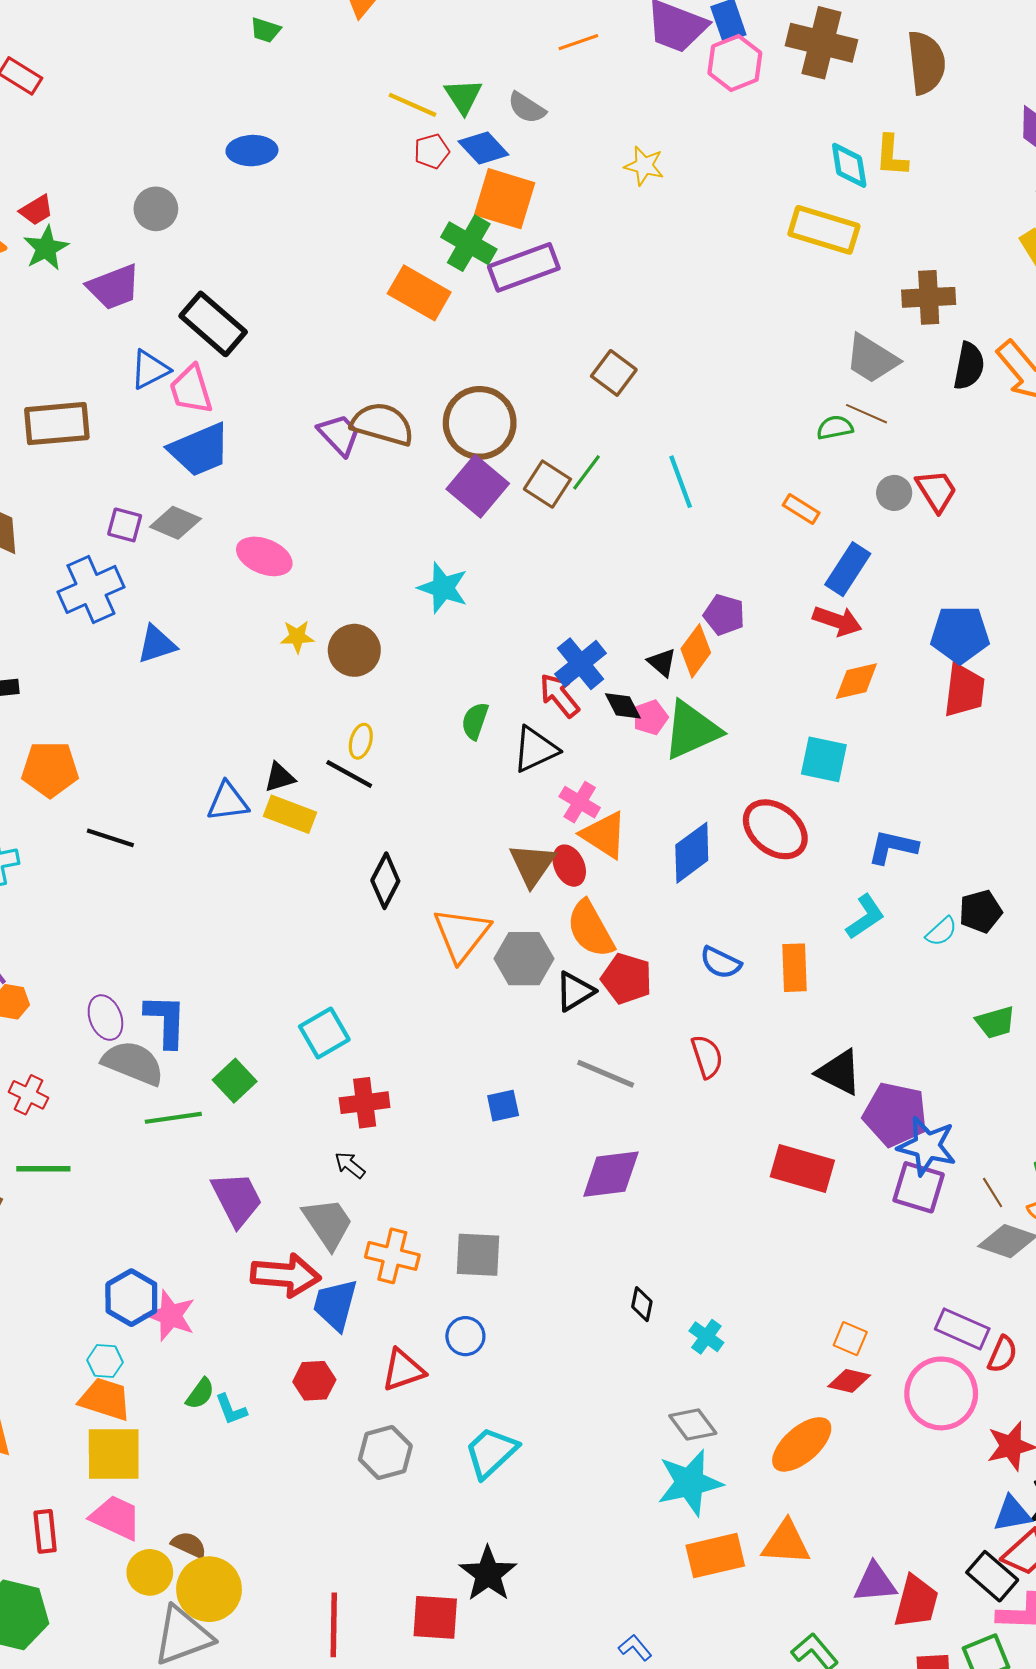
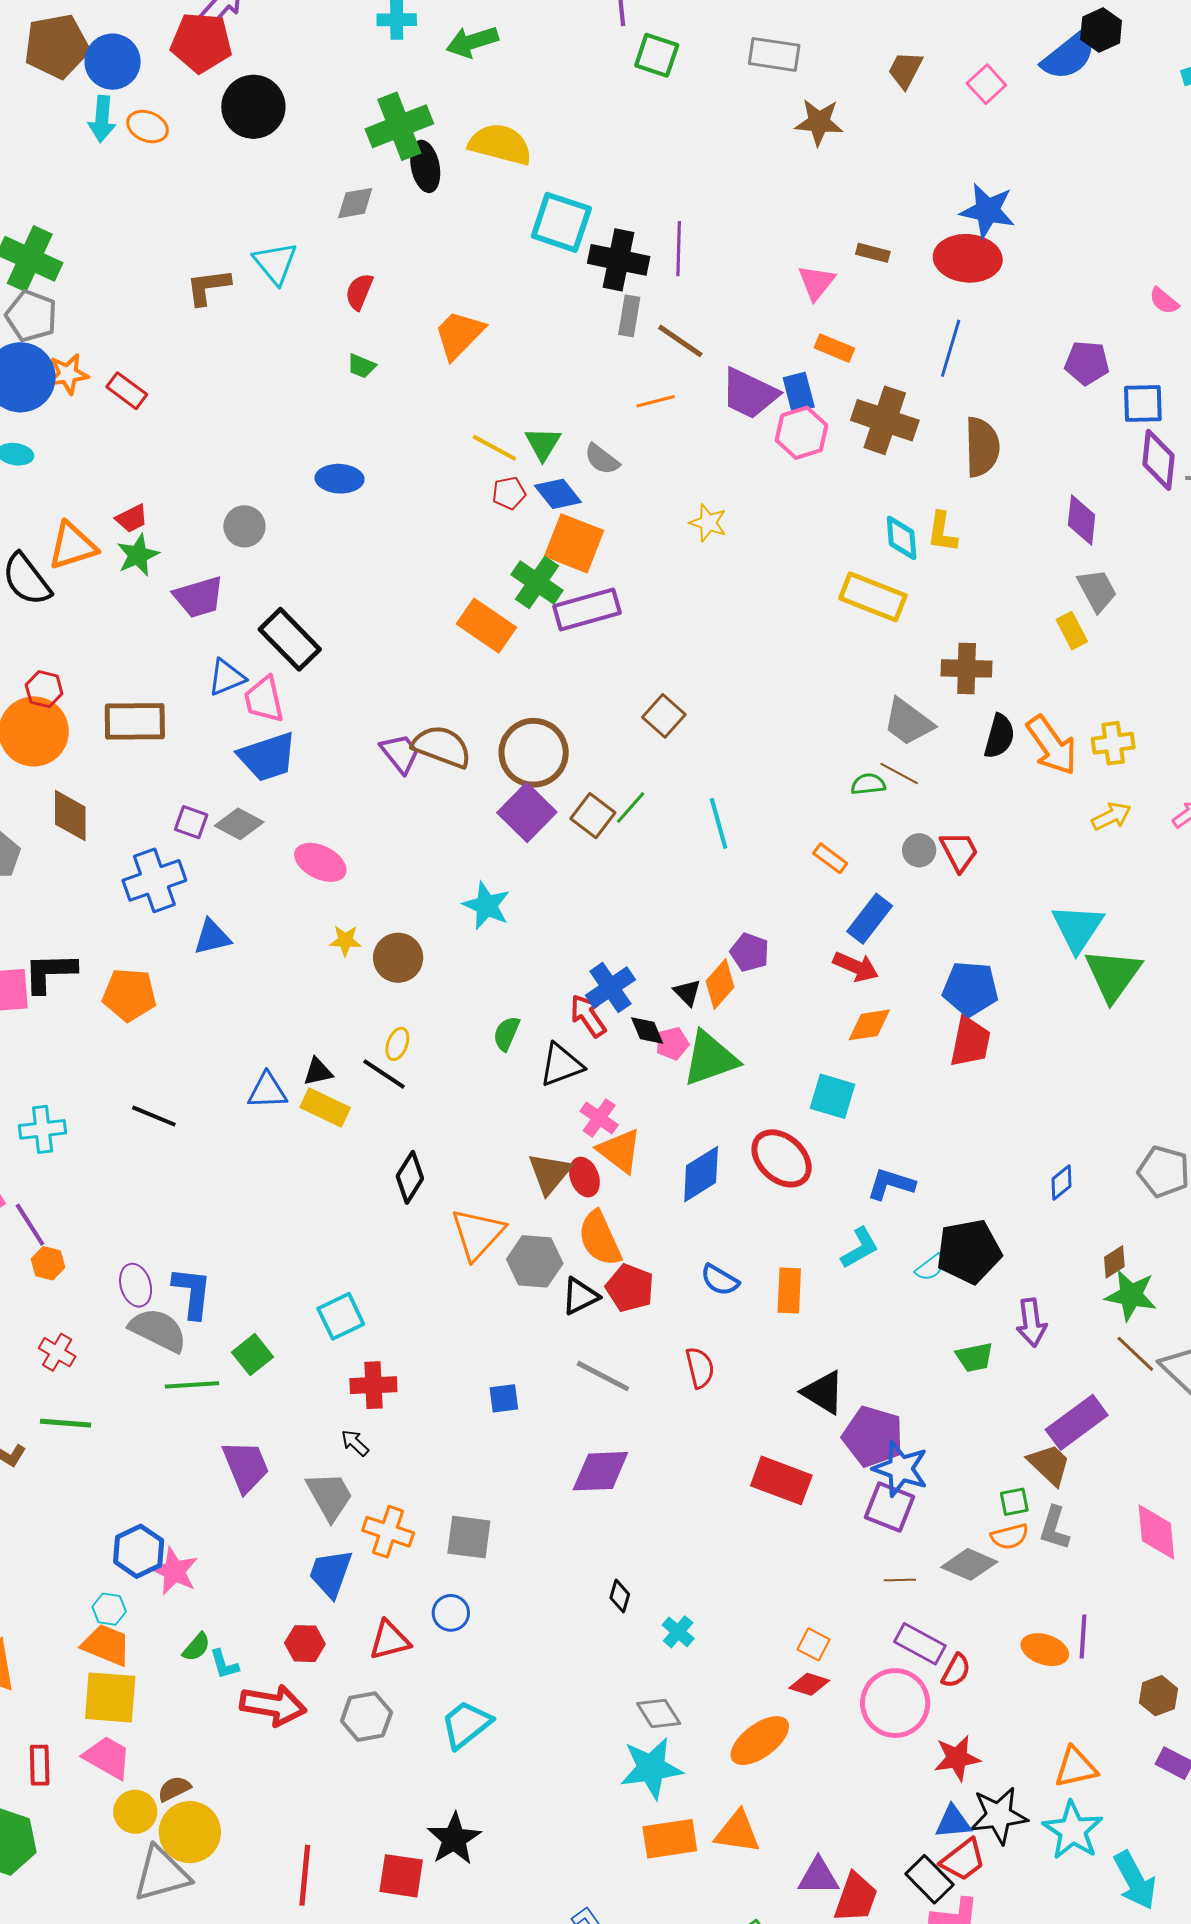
orange pentagon: (50, 769) -> (129, 995), moved
black pentagon: (980, 911) -> (969, 1251), size x1.6
brown line: (993, 1193) -> (900, 1580), moved, turned -64
red arrow: (286, 1275) -> (273, 1705), moved
brown semicircle: (189, 1545) -> (174, 1789), turned -56

